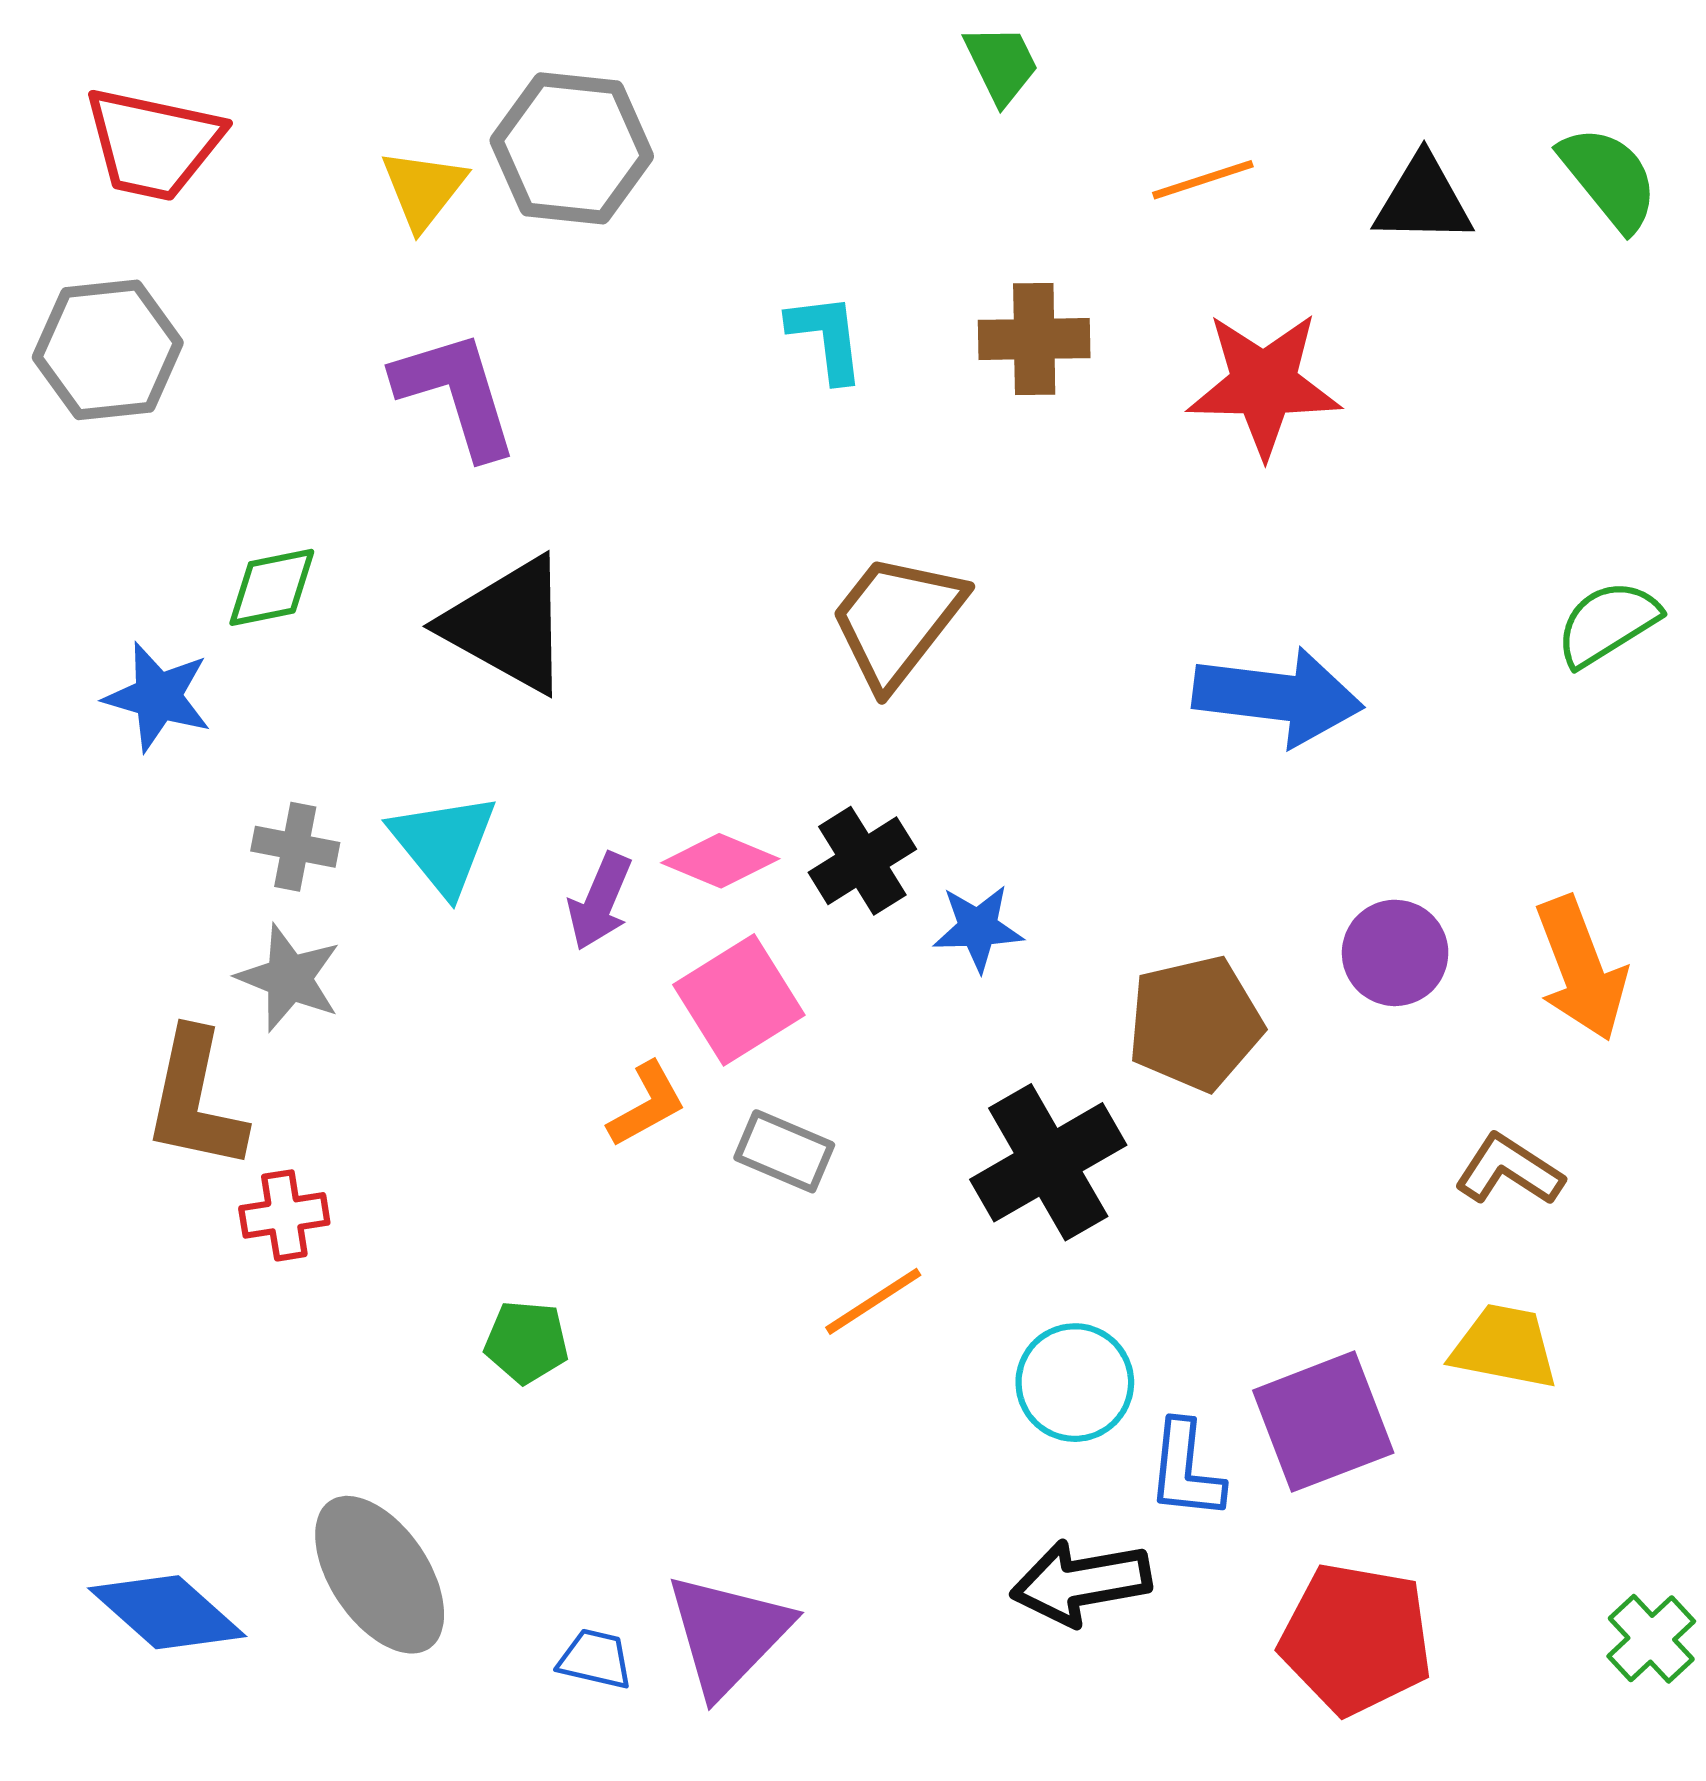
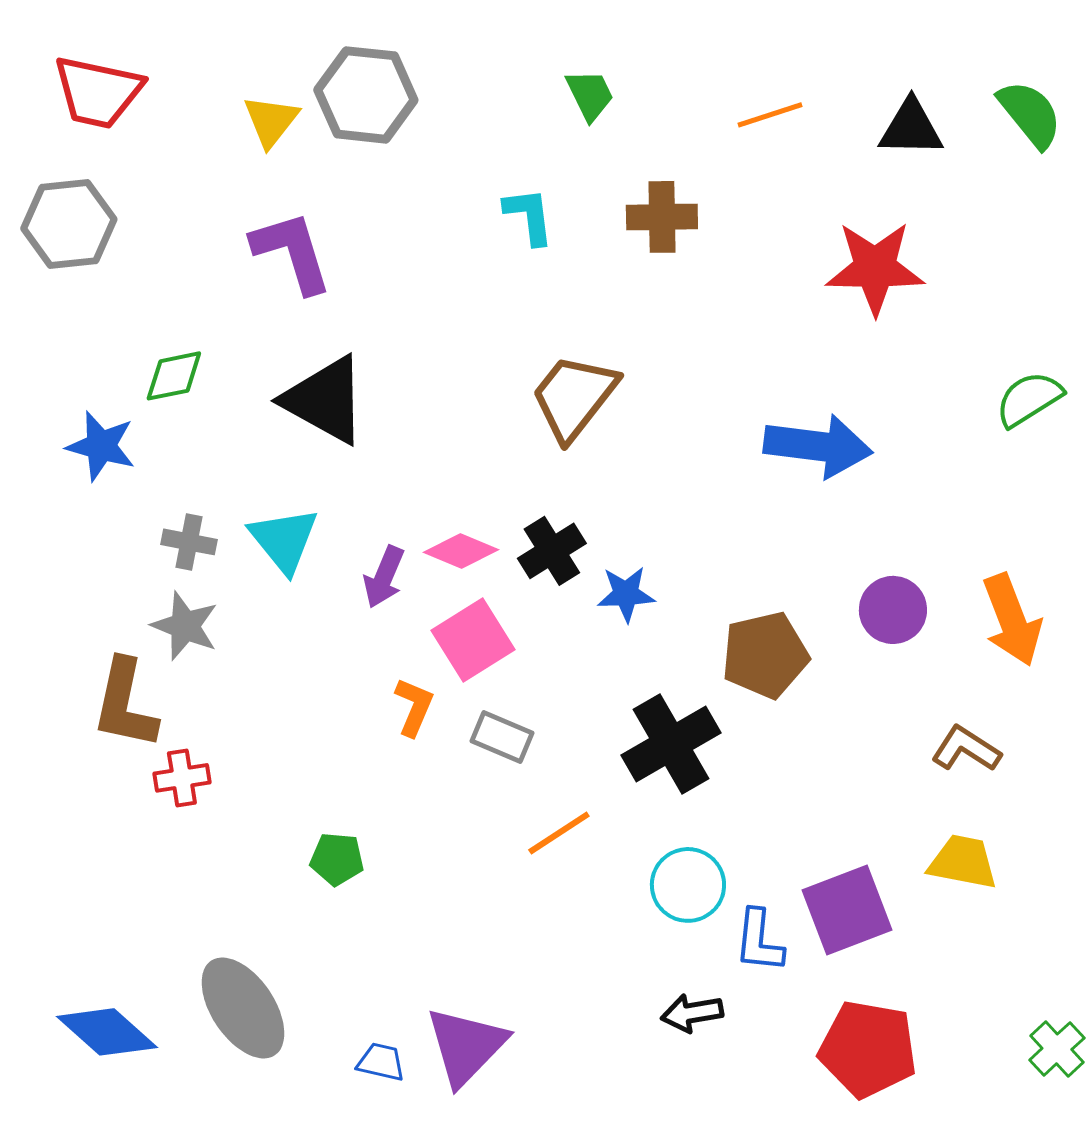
green trapezoid: (1001, 64) -> (590, 95), moved
red star: (1264, 384) -> (875, 268), moved
orange L-shape: (647, 1104) -> (414, 707), turned -38
black arrow: (1081, 1583) -> (692, 1013), size x0.7

